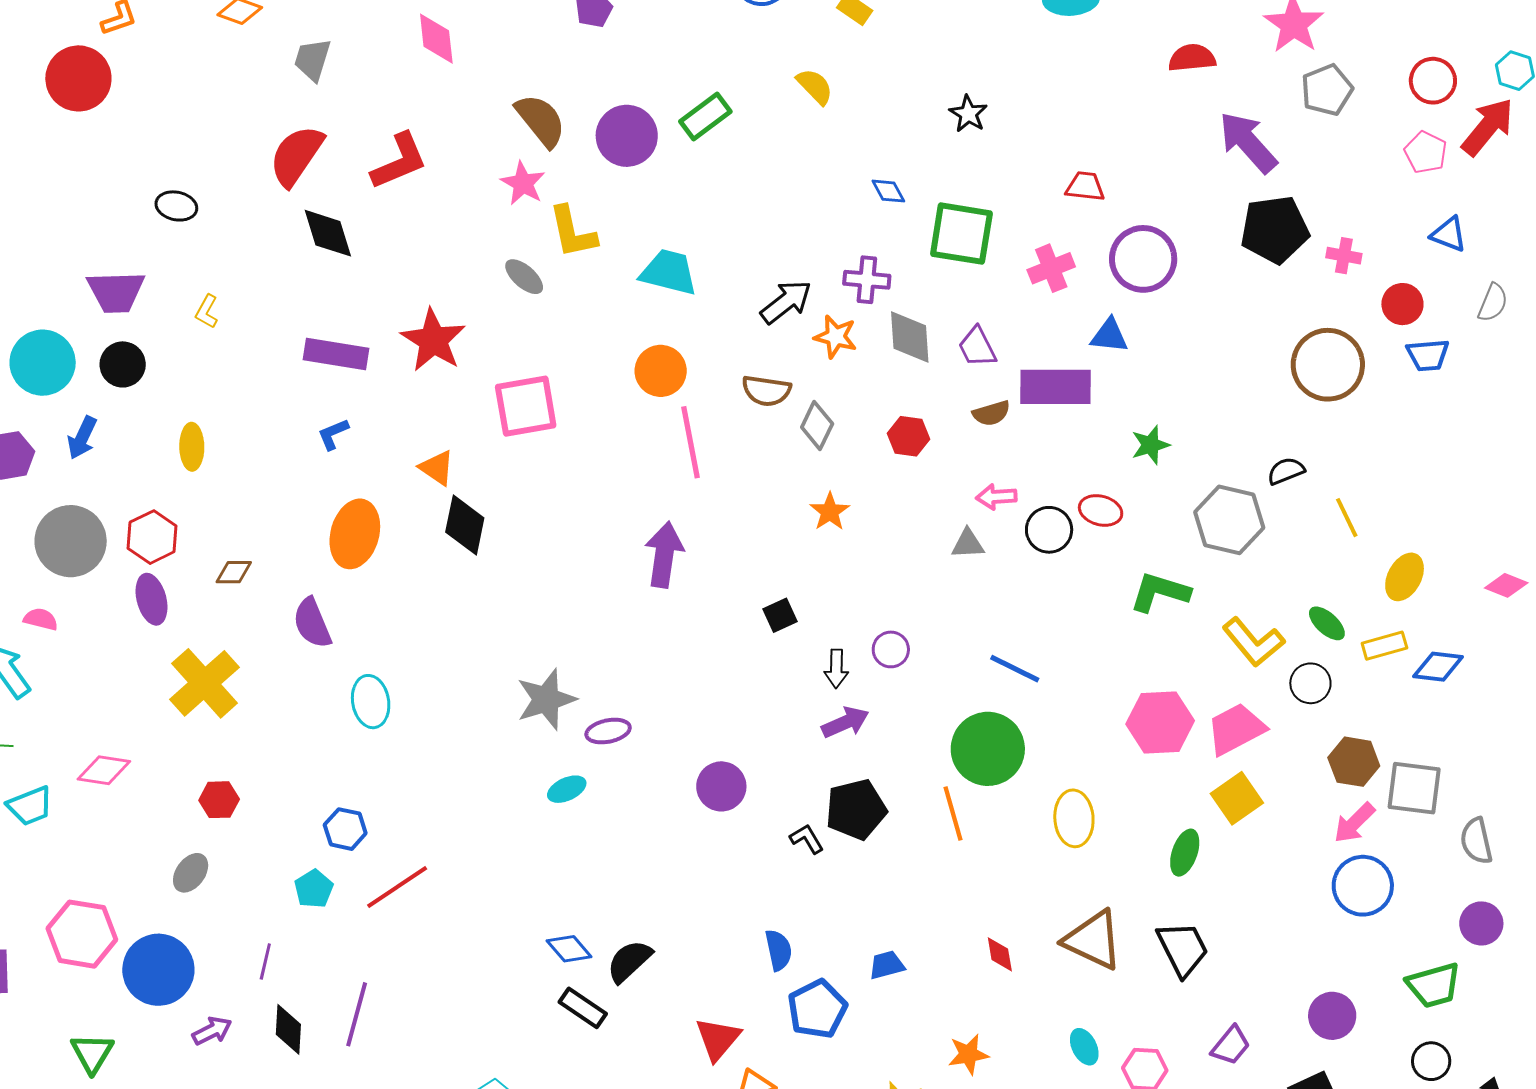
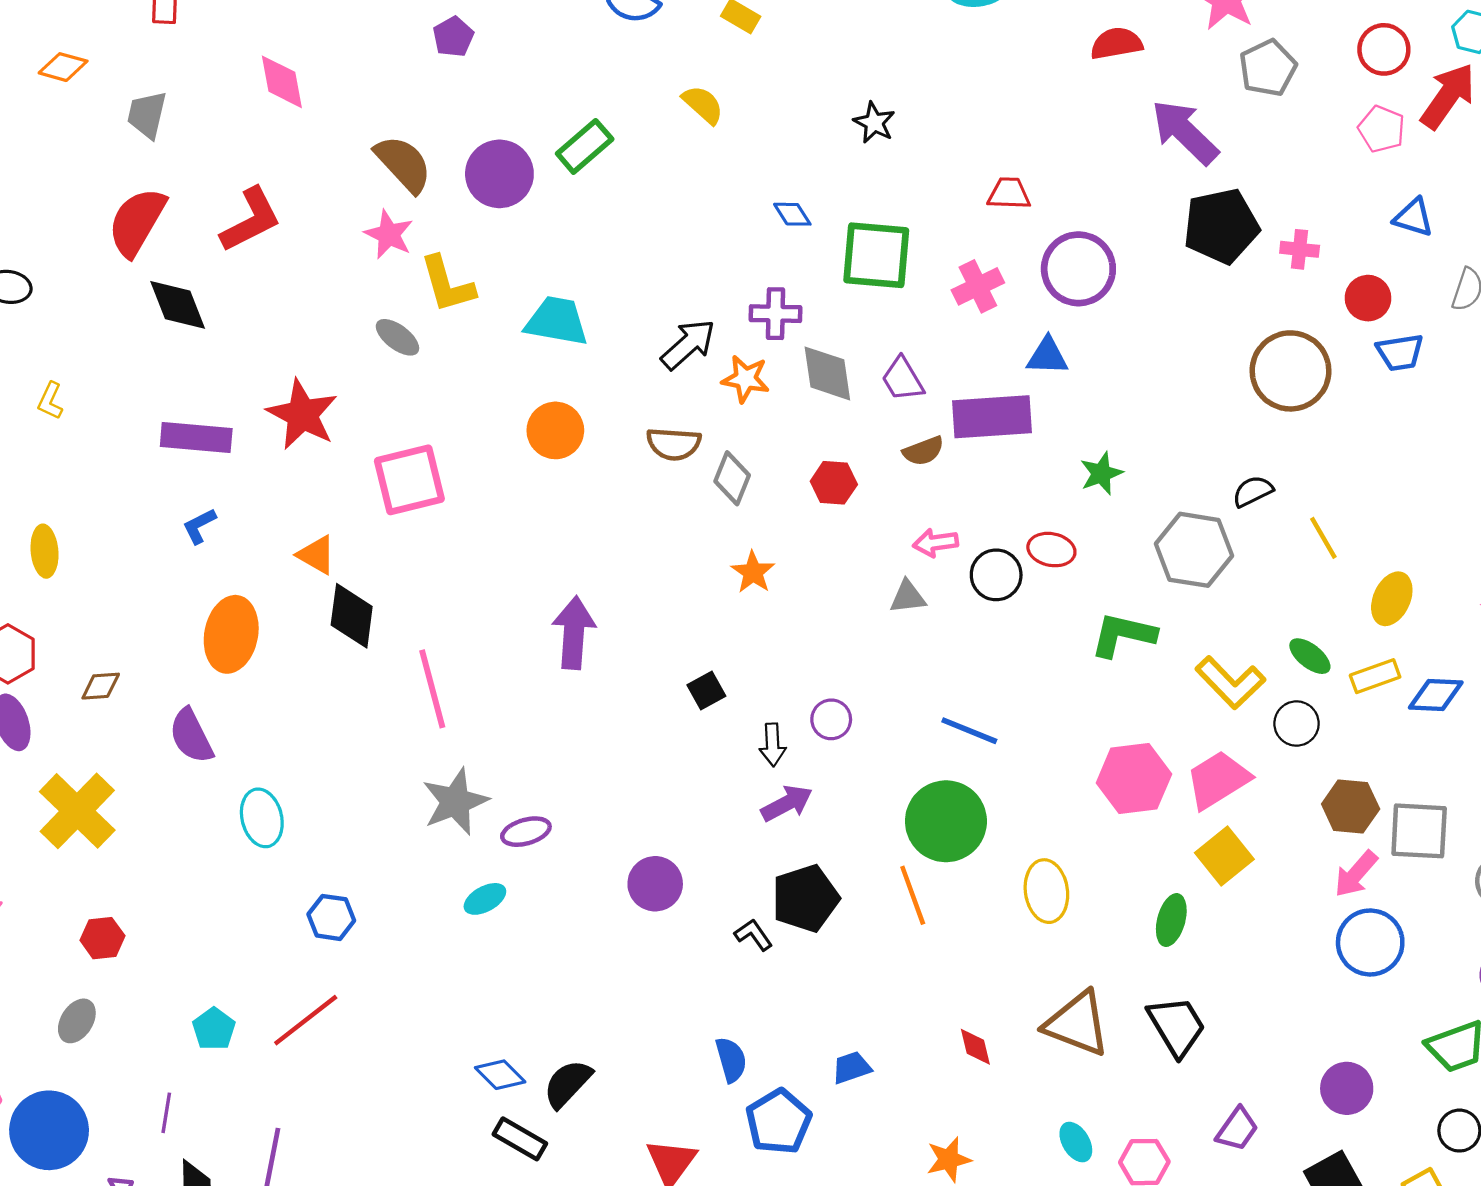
pink line: (690, 442) -> (432, 689), moved
blue hexagon: (345, 829) -> (331, 917), moved

